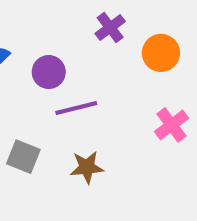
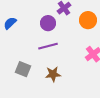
purple circle: (49, 72) -> (48, 23), moved

